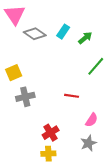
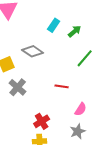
gray diamond: (35, 34) -> (33, 51), moved
gray cross: (25, 97) -> (18, 87), turned -36

